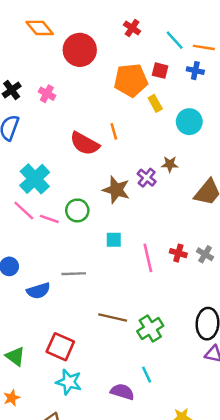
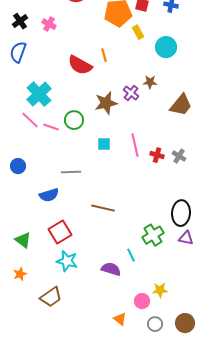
brown star: (116, 190) -> (106, 103), turned -30
pink line: (148, 258) -> (135, 145), moved
blue semicircle: (38, 291) -> (49, 195), moved
green cross: (150, 328) -> (153, 235), moved
red square: (60, 347) -> (60, 232), turned 35

